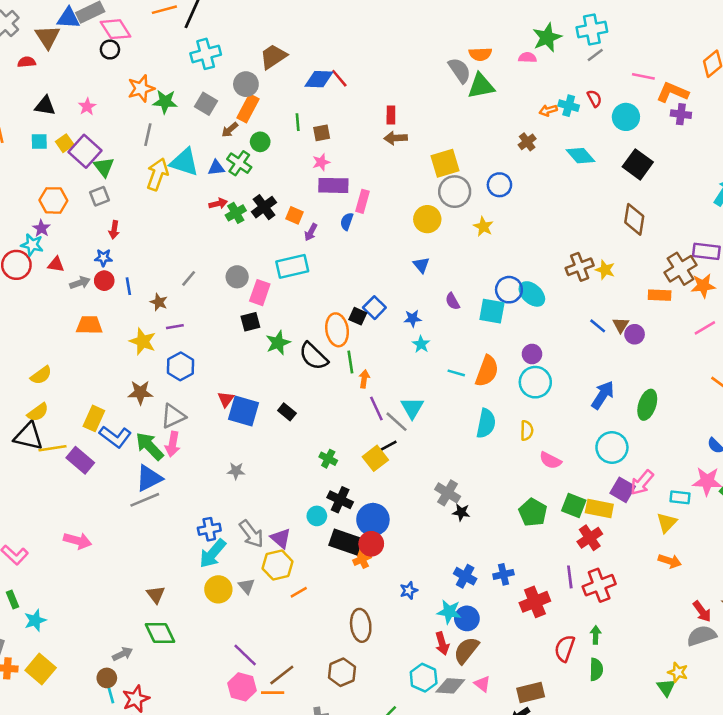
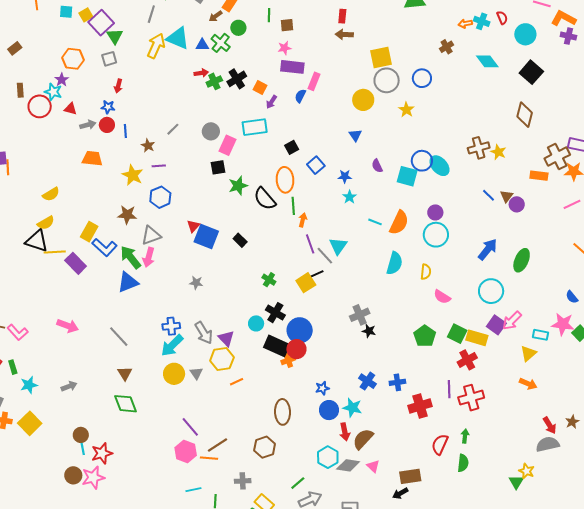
black square: (358, 316) -> (292, 147), moved, turned 32
gray cross: (448, 493) -> (360, 315), turned 30
gray line: (145, 500) -> (119, 337), moved, turned 65
blue circle: (467, 618) -> (329, 410), moved
gray arrow: (123, 654) -> (69, 386), moved

